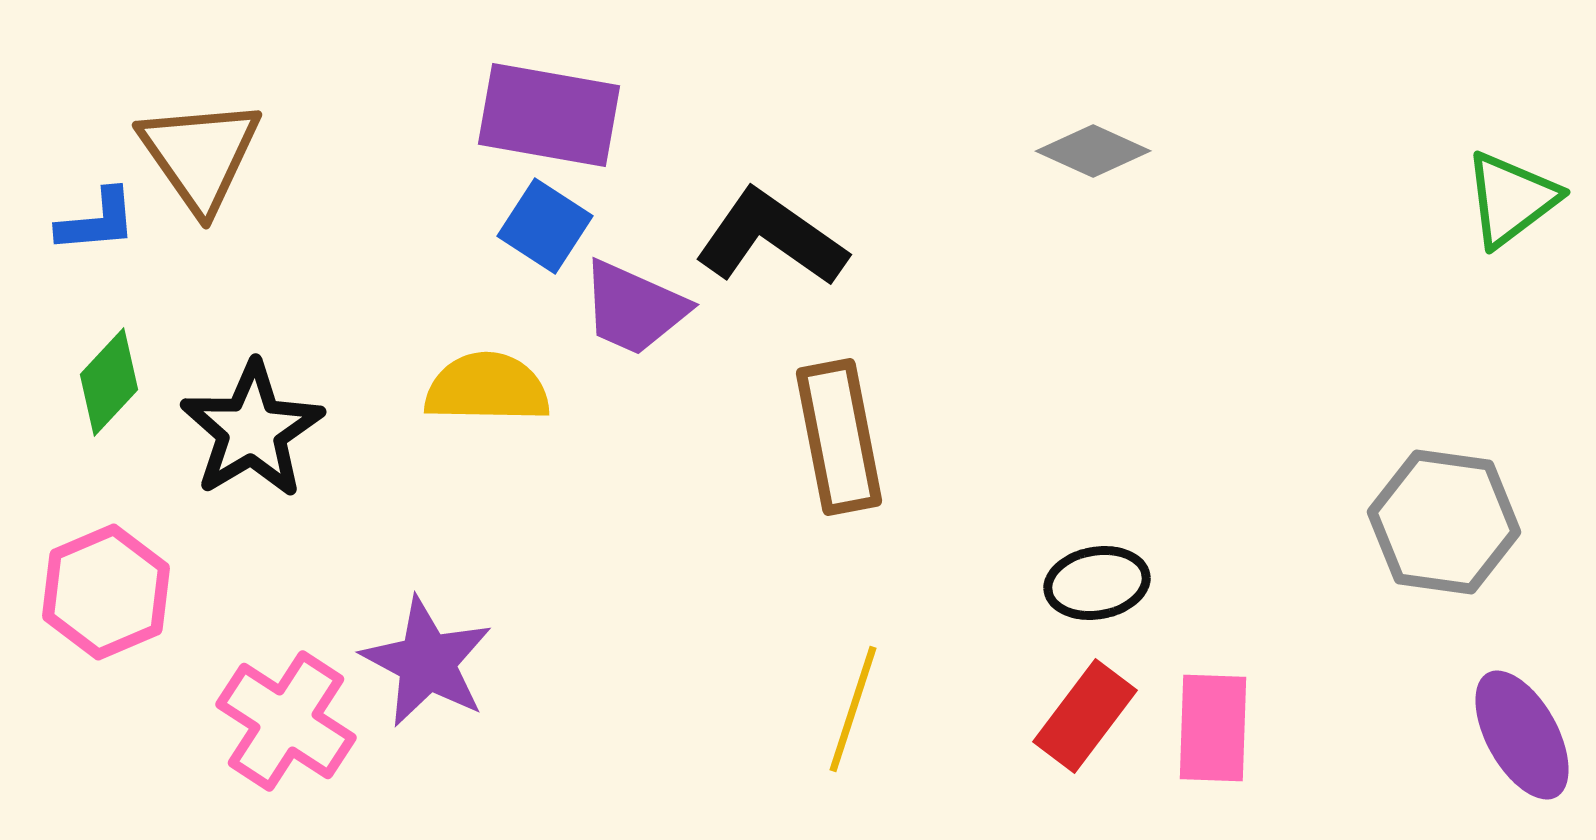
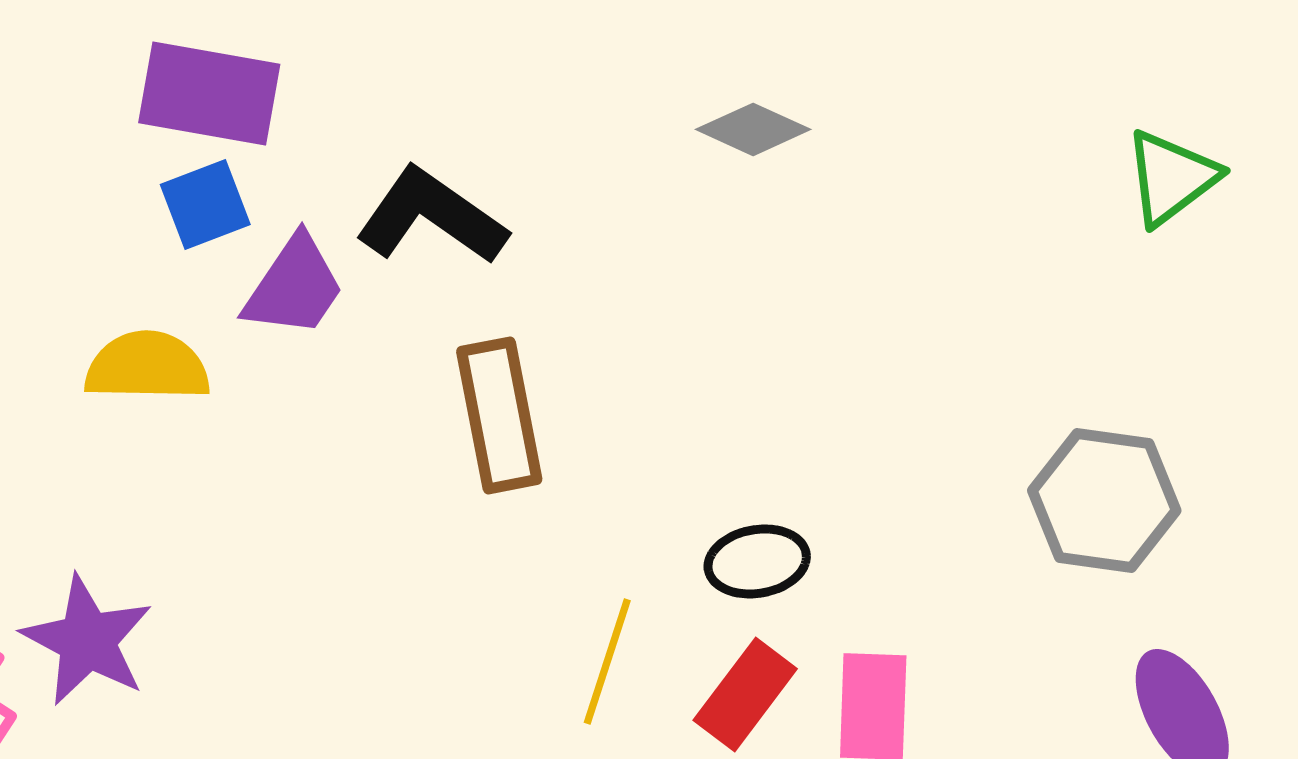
blue square: (545, 226) -> (205, 204), turned 36
purple trapezoid: (634, 308) -> (294, 286), turned -80
yellow line: (853, 709) -> (607, 661), moved

